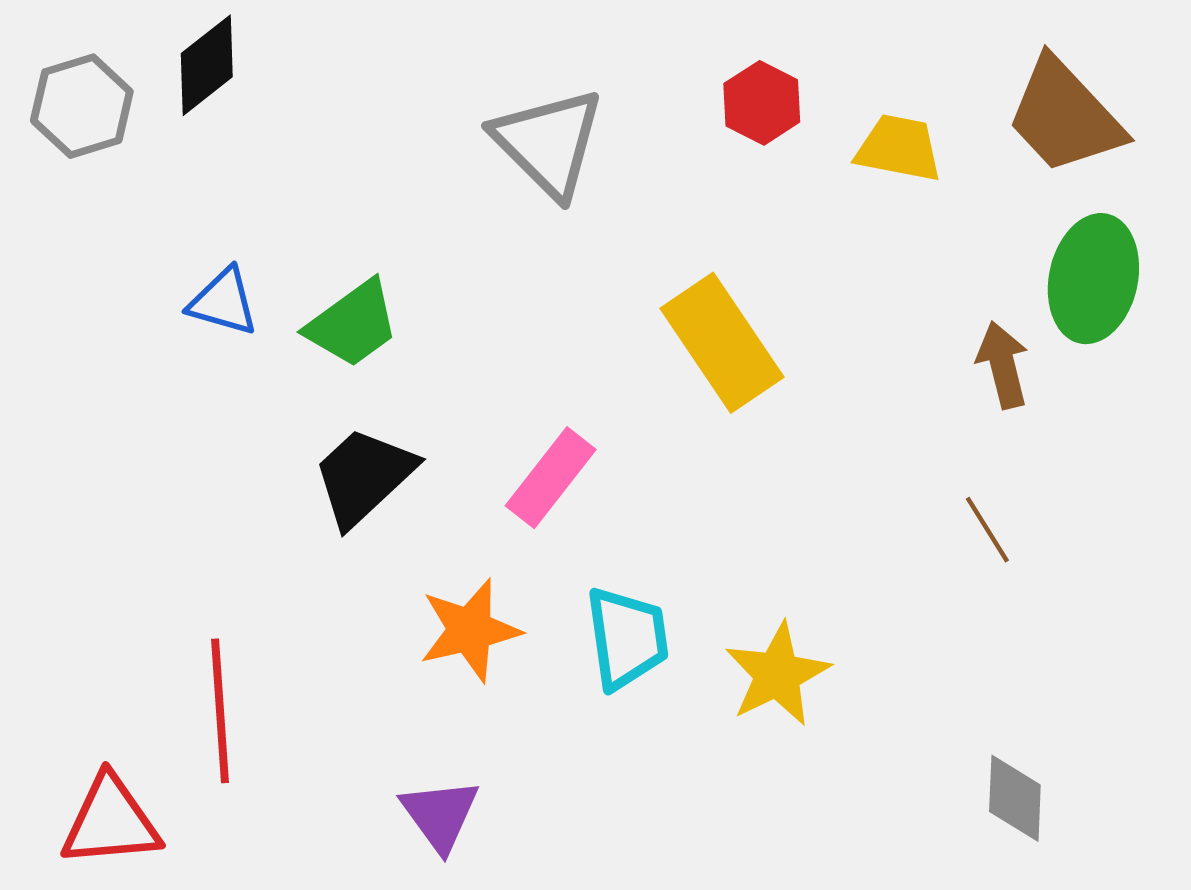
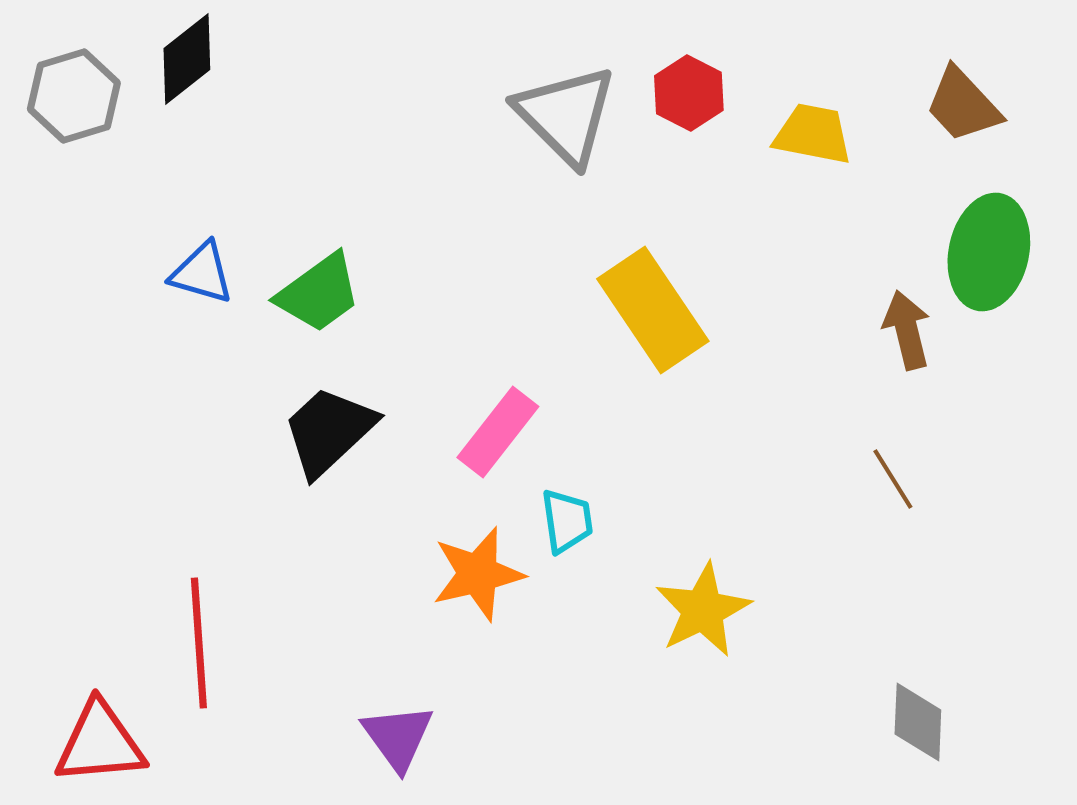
brown trapezoid: (1065, 116) -> (963, 105), size x0.7
gray triangle: (548, 143) -> (566, 115), moved
orange star: (470, 630) -> (478, 574), moved
cyan trapezoid: (627, 638) -> (567, 521), moved, size x0.7

